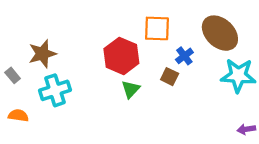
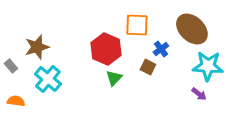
cyan cross: (55, 90) -> (48, 79), turned -32
purple arrow: (246, 129) -> (199, 94), moved, turned -133

